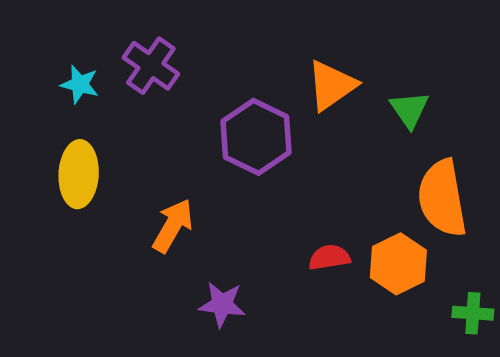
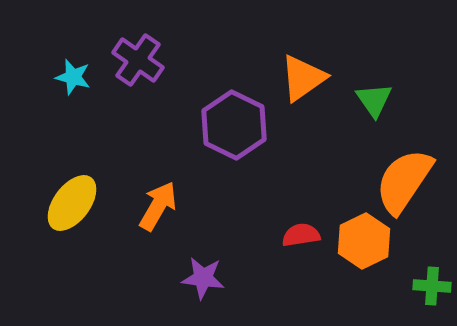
yellow ellipse: (79, 174) -> (72, 203), moved, turned 34
orange semicircle: (442, 198) -> (404, 181), turned 44

